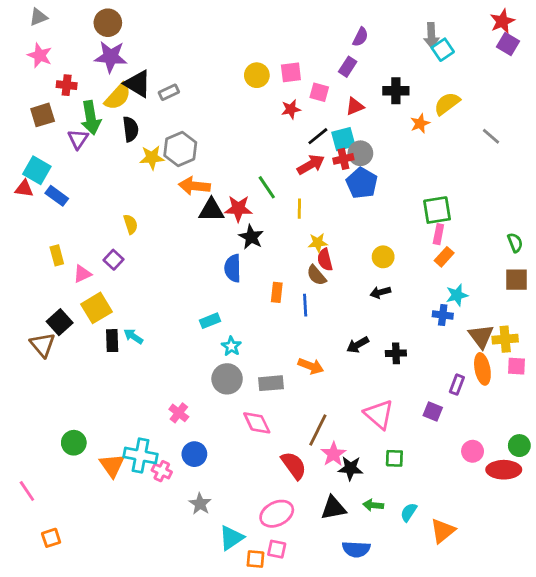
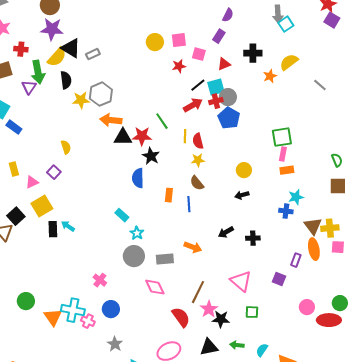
orange rectangle: (444, 257) -> (287, 170), turned 40
red semicircle: (325, 260) -> (198, 141), moved
cyan rectangle: (210, 321) -> (122, 215), turned 64

